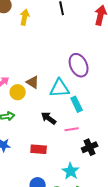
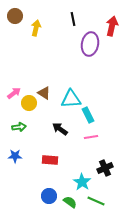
purple ellipse: (79, 65) -> (90, 44), moved, turned 35
pink line: (72, 129) -> (91, 137), moved
black cross: (90, 147) -> (105, 168), moved

